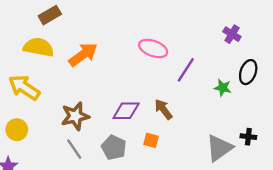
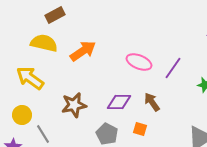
pink ellipse: (153, 48) -> (139, 62), moved
gray line: (74, 149) -> (43, 134), moved

